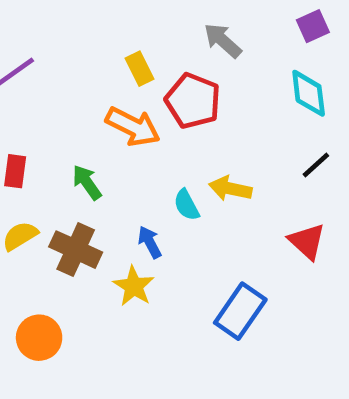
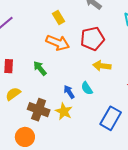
red pentagon: (193, 101) -> (92, 39), moved, turned -30
cyan semicircle: (186, 205) -> (87, 88), moved
brown cross: (76, 250) -> (39, 110), moved

